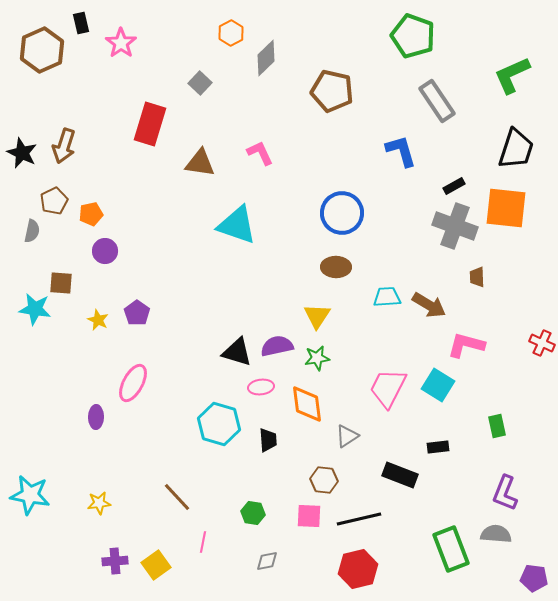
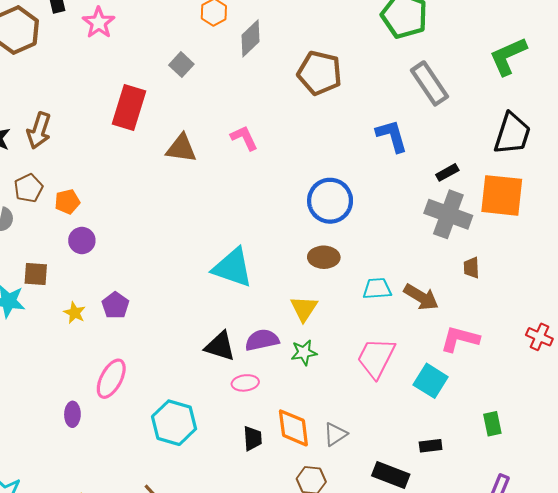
cyan triangle: (237, 225) -> (233, 268), moved
pink trapezoid: (388, 388) -> (376, 358), moved
orange diamond: (307, 404) -> (293, 428), moved
cyan hexagon: (219, 424) -> (174, 423), moved

